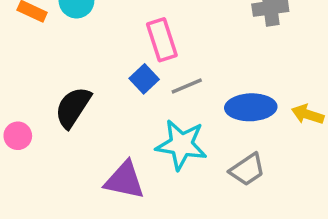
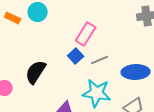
pink rectangle: (162, 40) -> (86, 34), turned 50

